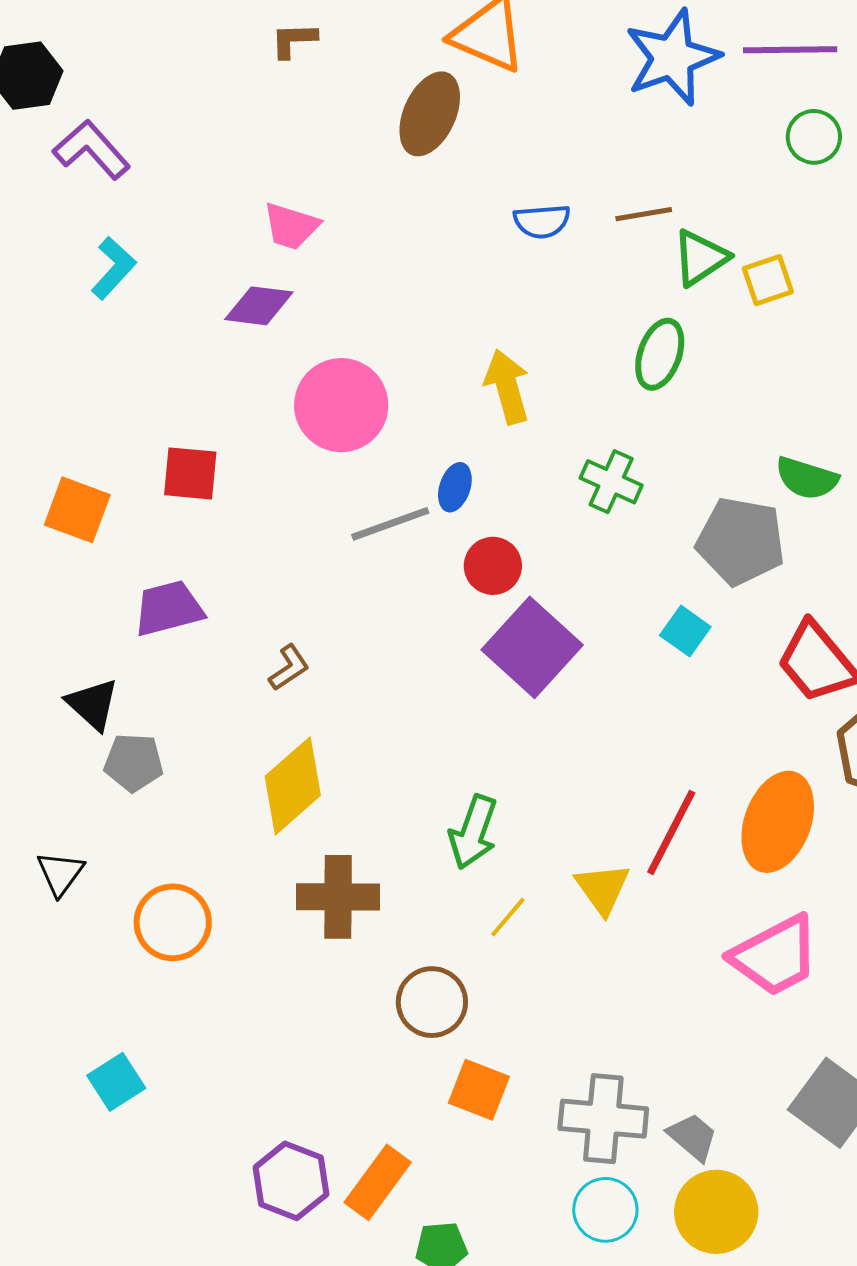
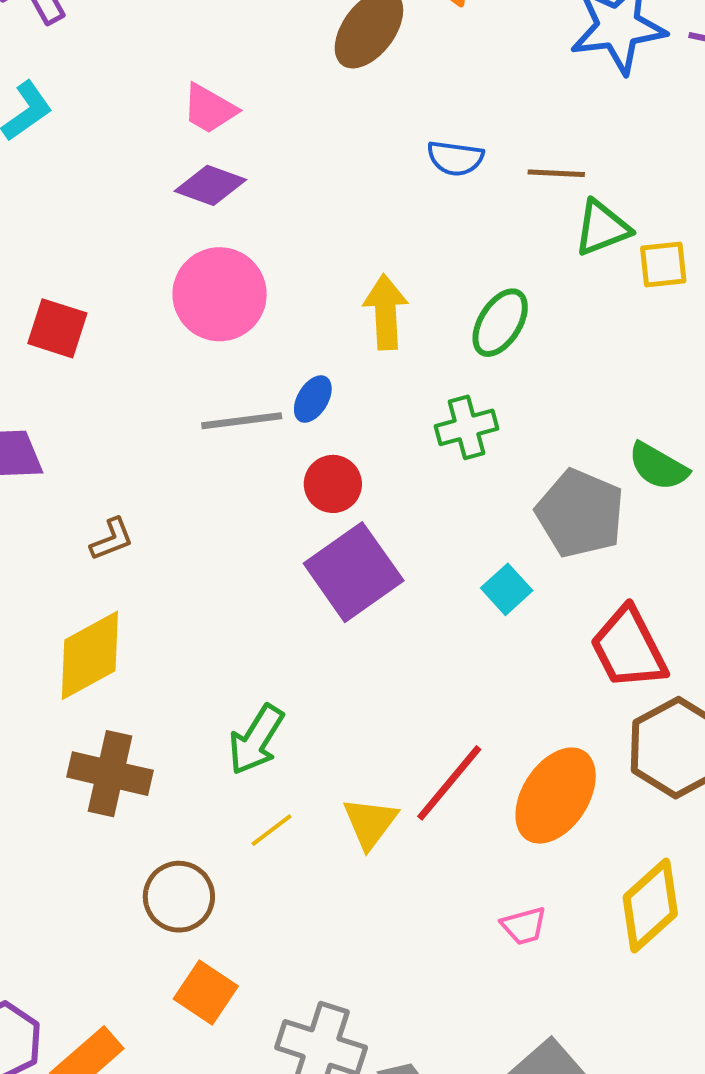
purple diamond: (259, 306) -> (210, 185), moved
green ellipse: (660, 354) -> (500, 323), moved
green cross: (611, 482) -> (466, 427), turned 38
pink trapezoid: (775, 956) -> (524, 926), size x0.5

